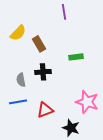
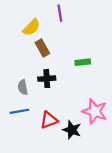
purple line: (64, 12) -> (60, 13), moved
yellow semicircle: (18, 33) -> (31, 27), moved
black star: (71, 128) -> (72, 130), moved

